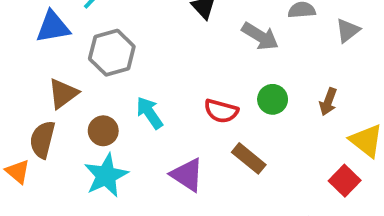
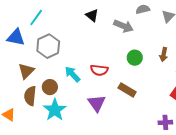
blue triangle: (53, 27) -> (16, 37), turned 30
red semicircle: (221, 111) -> (99, 70), moved
brown semicircle: (42, 140) -> (30, 96), moved
purple triangle: (187, 175) -> (97, 103), turned 30

